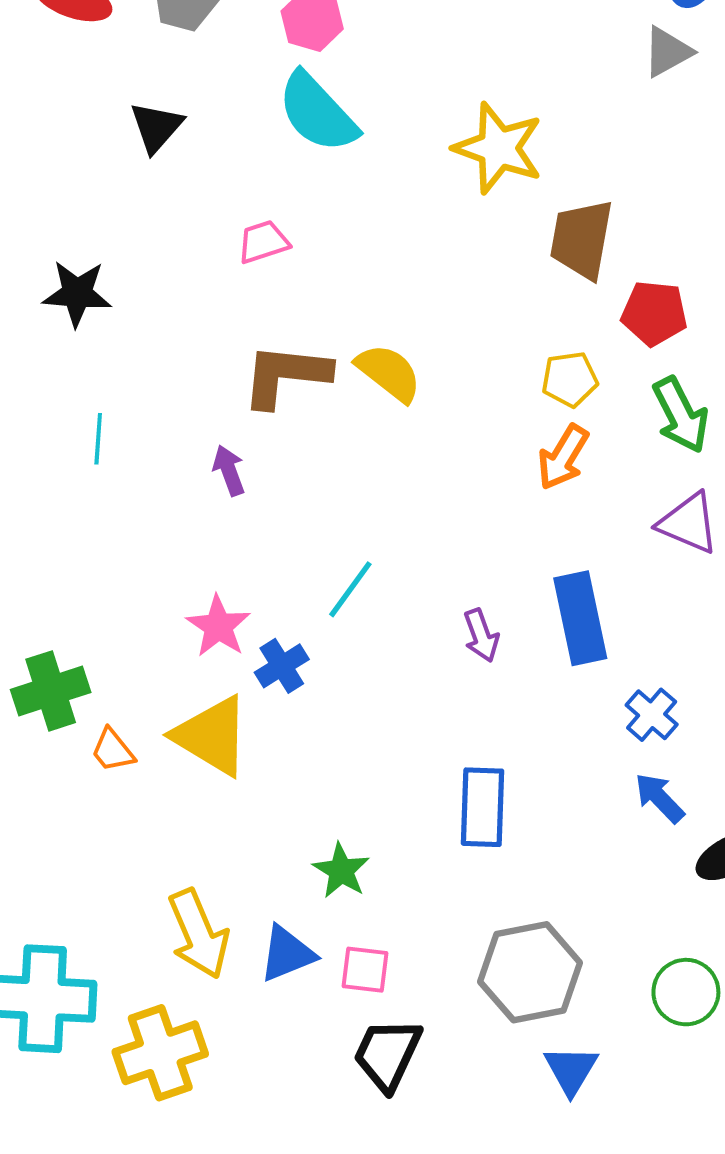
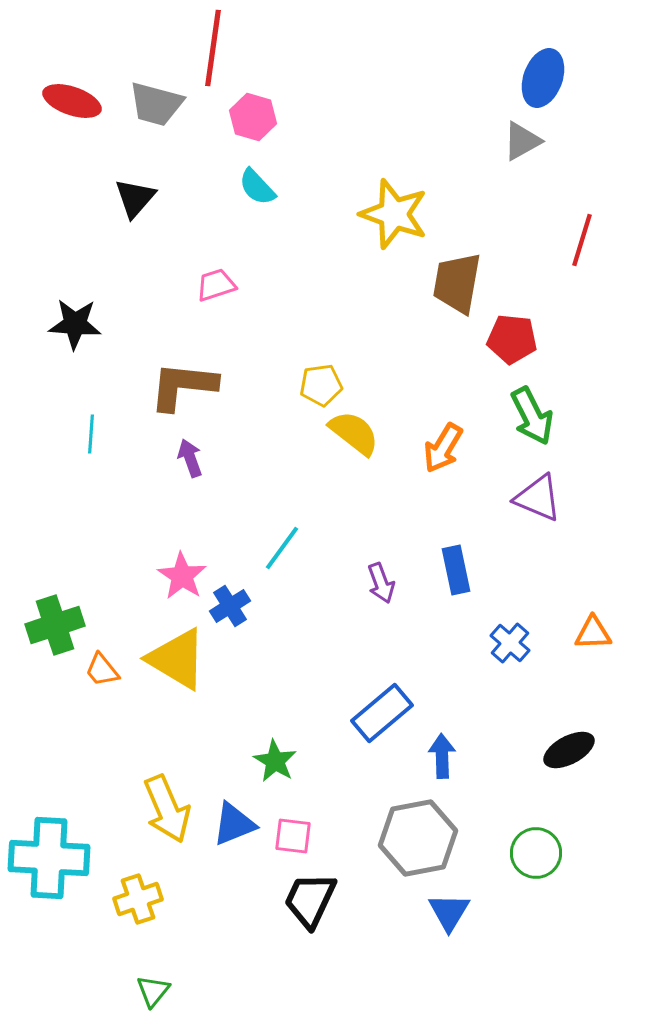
cyan semicircle: (317, 112) -> (257, 187), size x0.6
yellow semicircle: (389, 373) -> (354, 433), moved
brown L-shape: (286, 375) -> (183, 386), moved
yellow pentagon: (570, 379) -> (321, 385), moved
blue rectangle: (580, 618) -> (456, 570), size x0.7
blue arrow: (659, 798) -> (442, 756), moved, turned 42
blue rectangle: (483, 807) -> (382, 713), turned 48
yellow cross: (160, 1053) -> (138, 899), size x0.7

